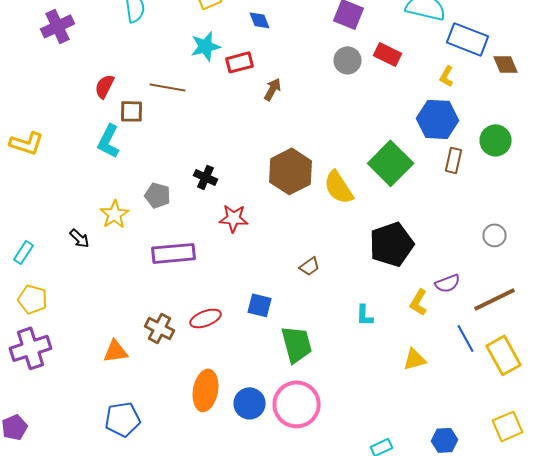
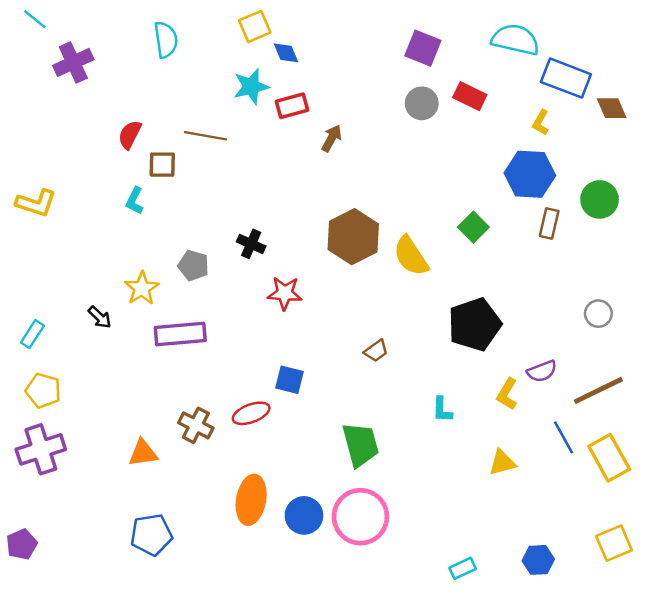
blue diamond: (260, 20) -> (286, 53), moved
cyan L-shape: (108, 141) -> (135, 201), size x0.7
green square: (390, 163) -> (473, 227), size x0.6
purple rectangle: (174, 253) -> (180, 334), moved
blue square: (260, 305) -> (290, 380), moved

